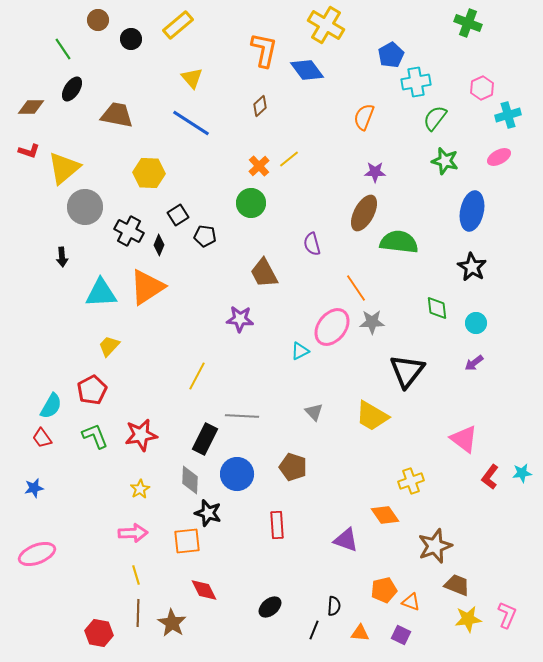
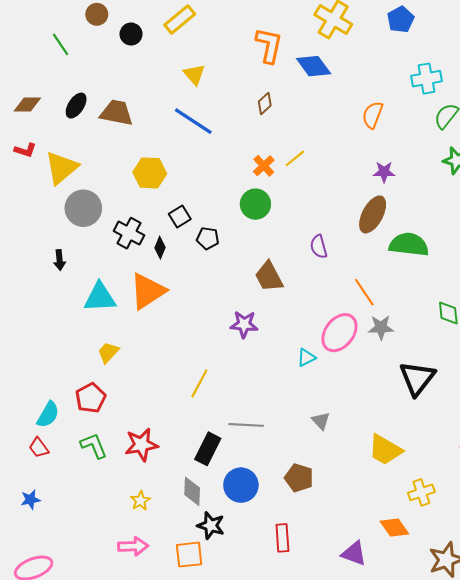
blue pentagon: (391, 55) -> (401, 20), moved
black ellipse: (72, 89) -> (76, 106), moved
yellow trapezoid: (372, 416) -> (385, 450), moved

